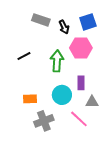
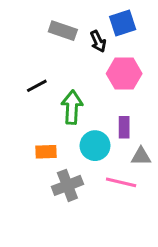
blue square: (88, 22) -> (123, 23), moved
green arrow: (57, 61) -> (72, 107), moved
pink line: (79, 119) -> (121, 182), turned -30

